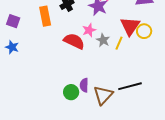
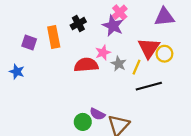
purple square: (13, 21) -> (29, 43), moved
red semicircle: (74, 41) -> (86, 65), turned -30
purple semicircle: (84, 85) -> (97, 114), turned -64
black line: (130, 86) -> (149, 86), moved

